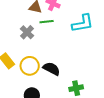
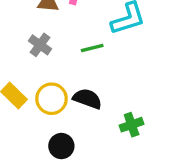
green line: (47, 22) -> (92, 48), moved

